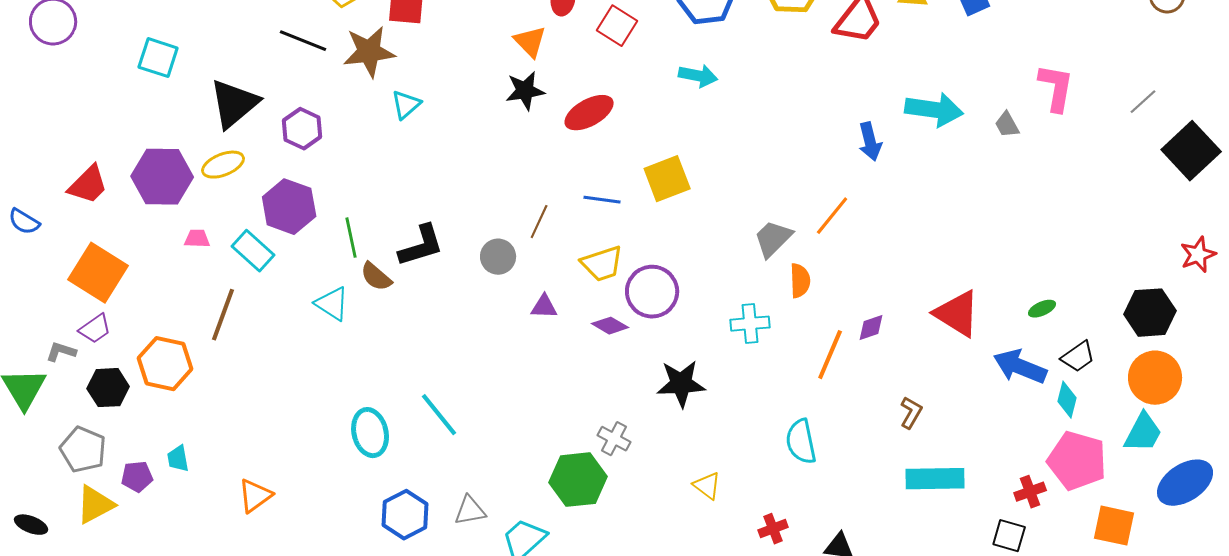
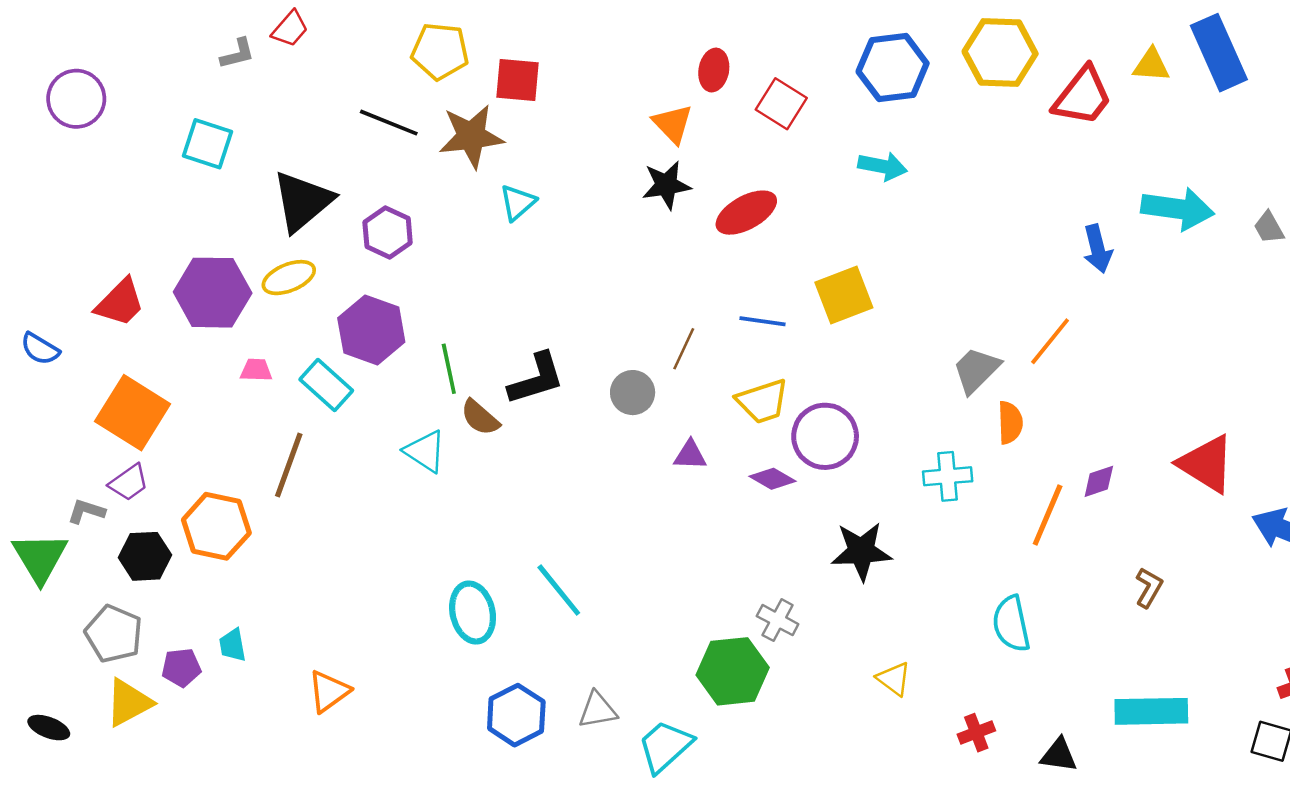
cyan rectangle: (935, 479) -> (1151, 711), moved

